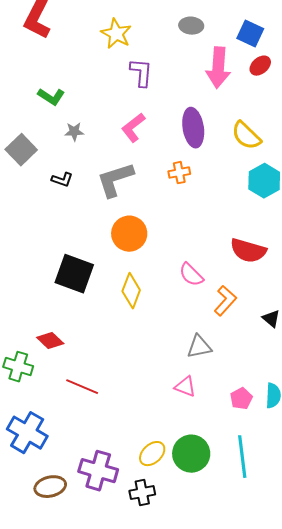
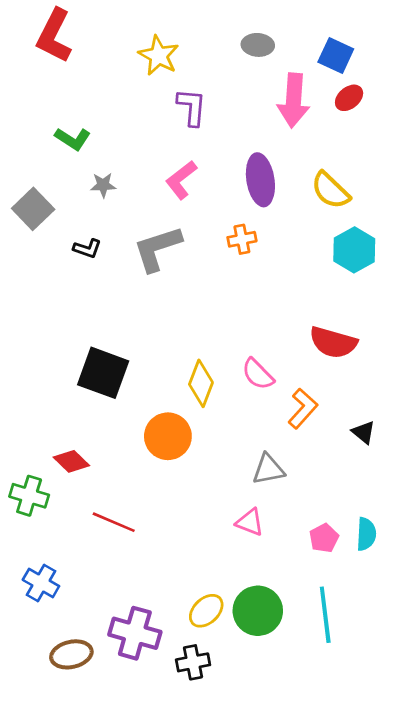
orange circle: (129, 234) -> (168, 436), moved
yellow diamond: (131, 291) -> (201, 383), moved
blue cross: (27, 433) -> (41, 583), size x0.7

